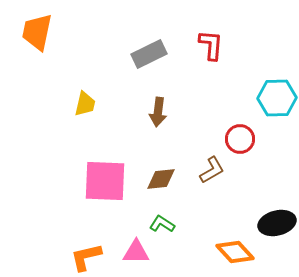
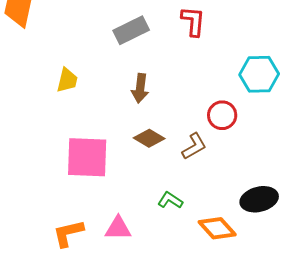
brown diamond: (161, 179) -> (149, 138), moved, turned 36
green L-shape: (162, 224) -> (170, 200), moved

